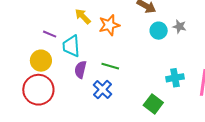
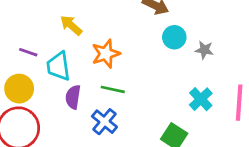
orange star: (109, 25) -> (106, 54), moved
gray star: (179, 27) -> (204, 50), moved
cyan cross: (175, 78) -> (201, 99), turned -30

